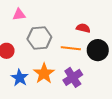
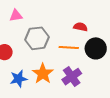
blue star: (20, 78) -> (19, 79), turned 30

